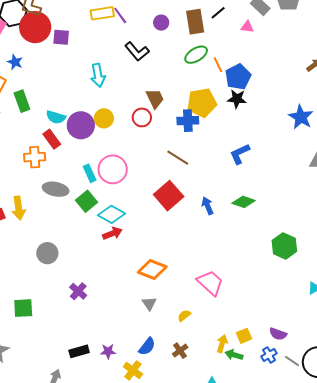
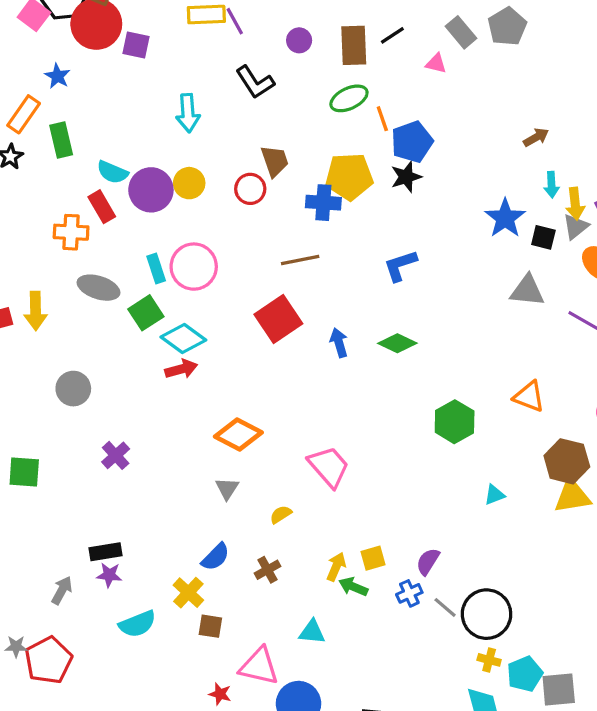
black star: (237, 99) -> (406, 177), turned -30
brown line: (178, 158) -> (300, 260), turned -50
purple semicircle: (278, 334) -> (428, 561), turned 96
purple star: (108, 351) -> (109, 575), moved

